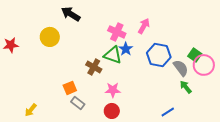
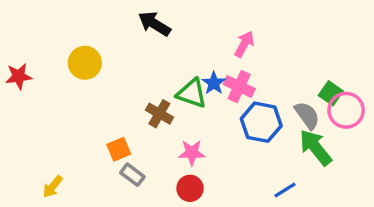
black arrow: (71, 14) -> (154, 24), moved
pink cross: (117, 32) -> (239, 87), moved
blue hexagon: (159, 55) -> (261, 122), moved
green arrow: (186, 87) -> (316, 148), size x1.6

